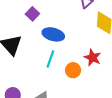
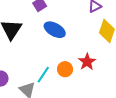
cyan line: (50, 59) -> (43, 75), moved

